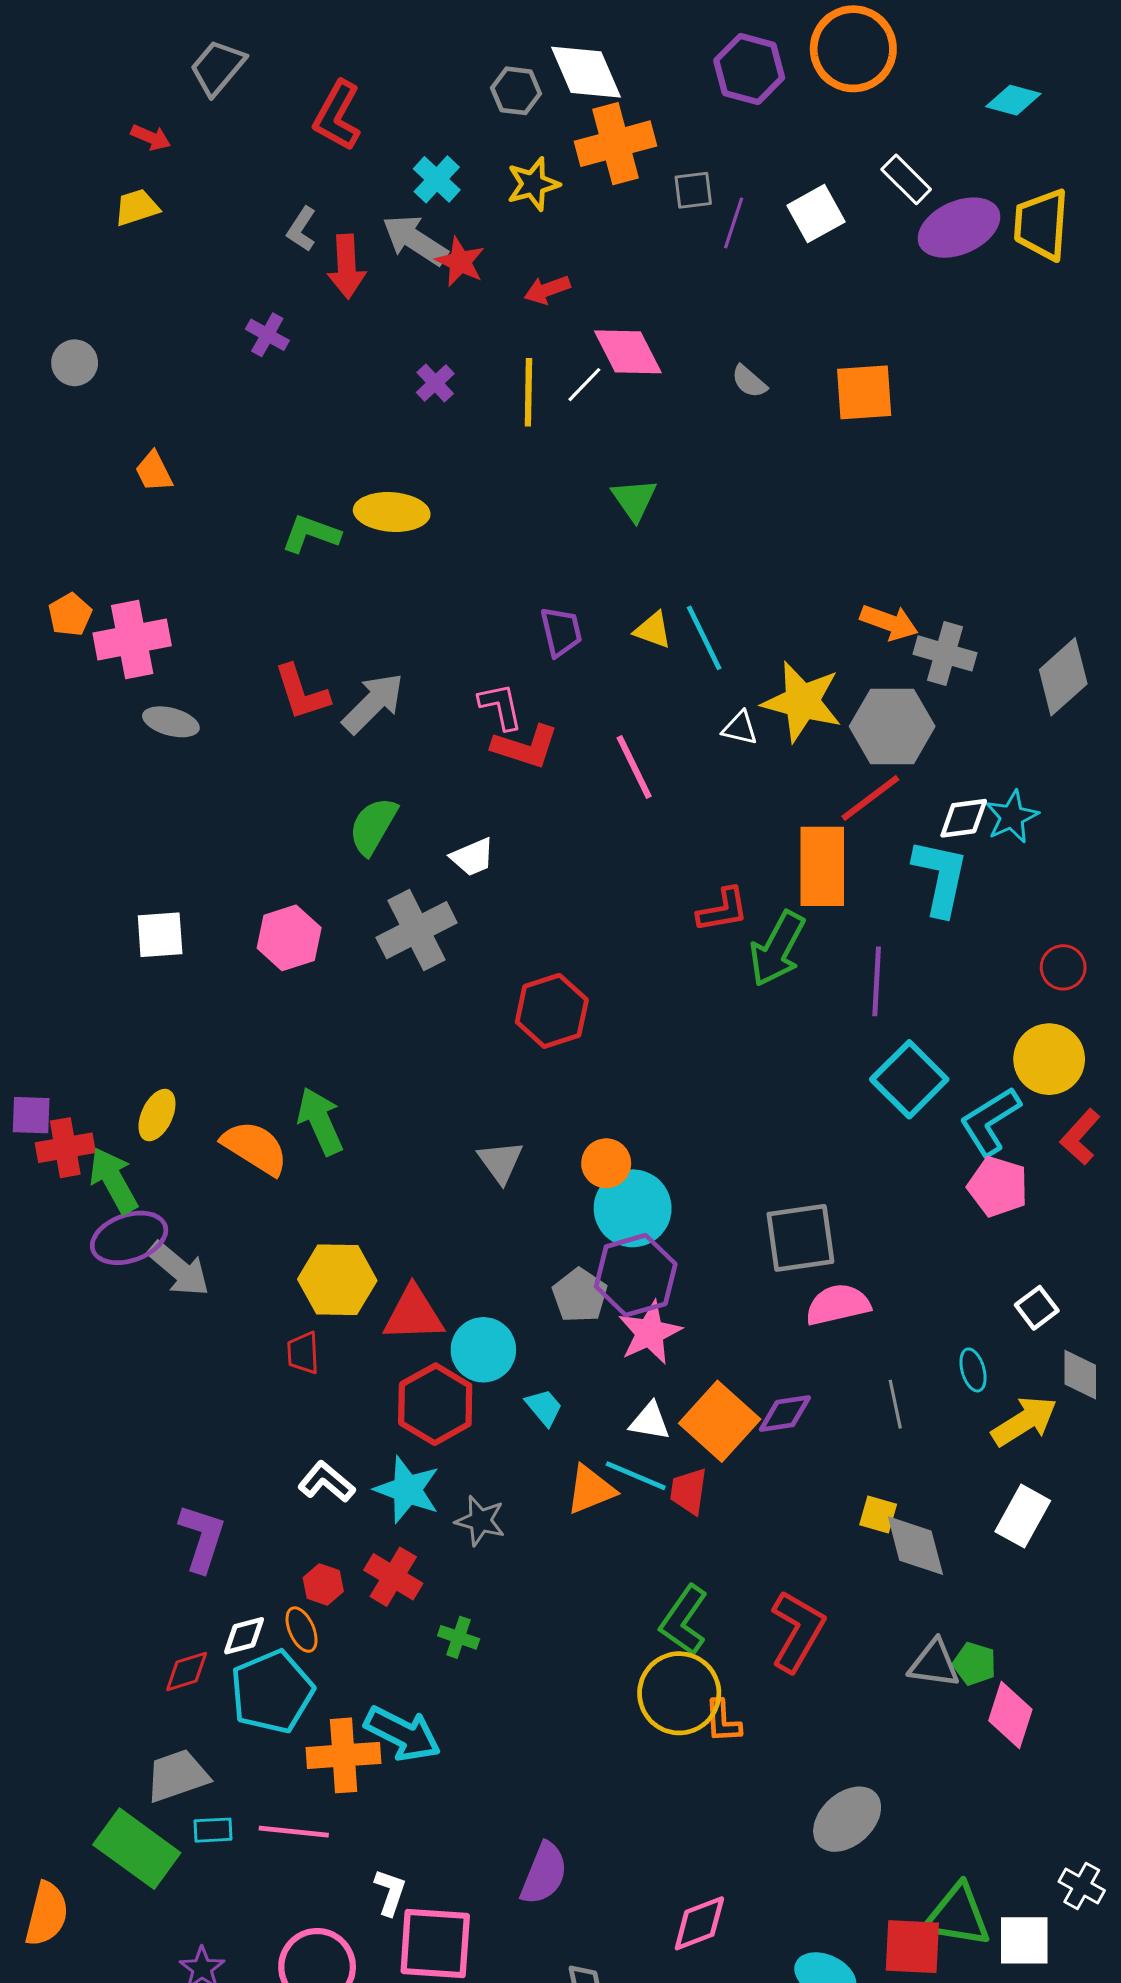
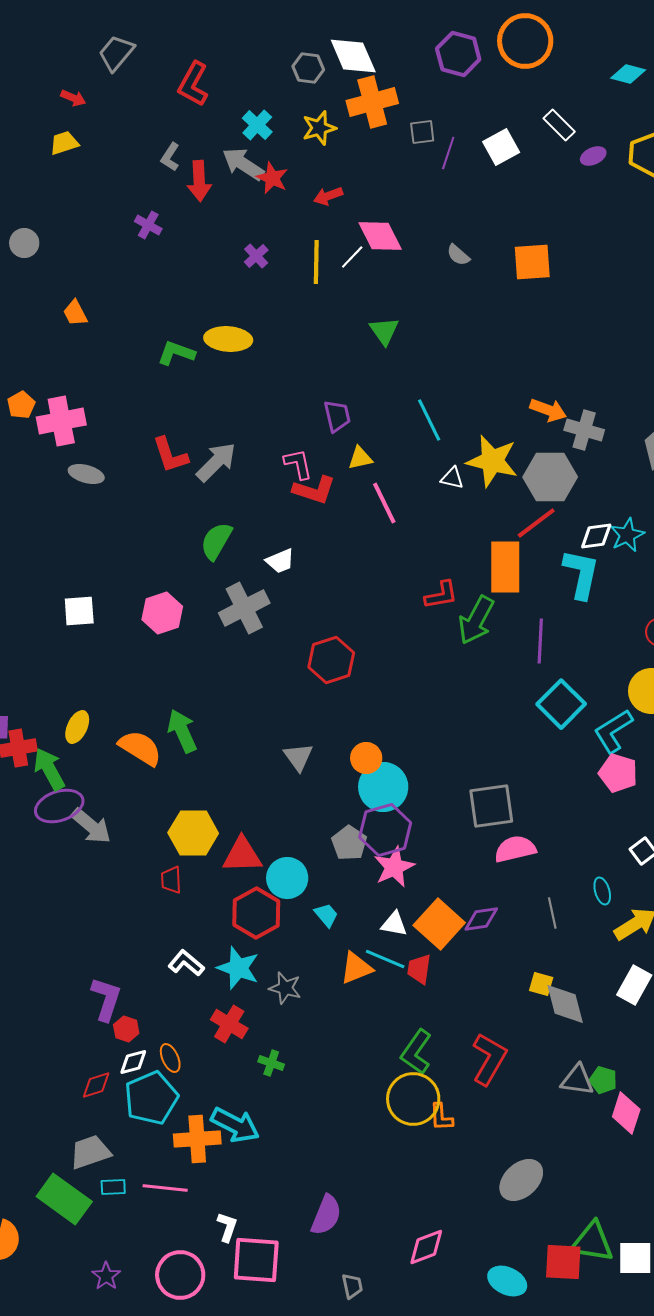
purple ellipse: (959, 228) -> (593, 156), size x0.5
yellow triangle: (653, 630) -> (360, 458), moved, turned -32
red hexagon: (323, 1584) -> (126, 1029), moved

